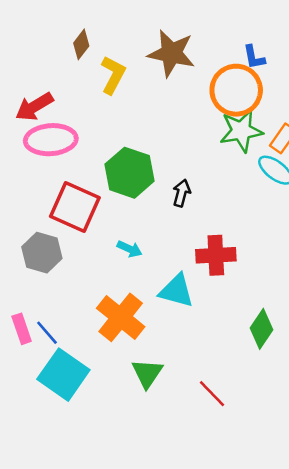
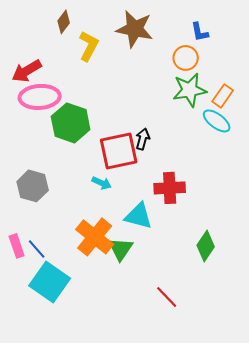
orange circle: (236, 90) -> (186, 58), size x0.6
green hexagon: (130, 173) -> (71, 123), moved
red square: (75, 207) -> (119, 151), moved, turned -36
green triangle: (147, 373) -> (121, 249), moved

